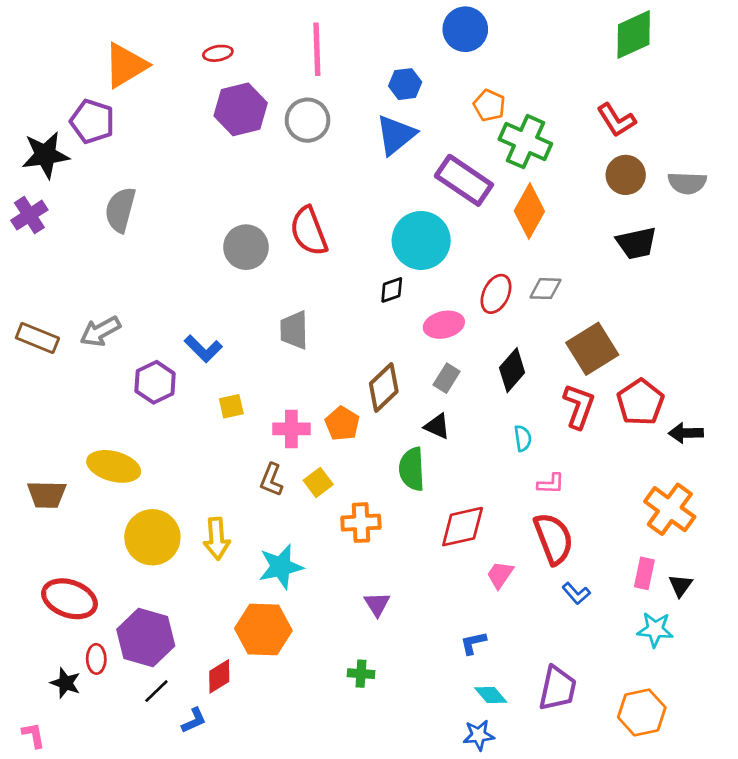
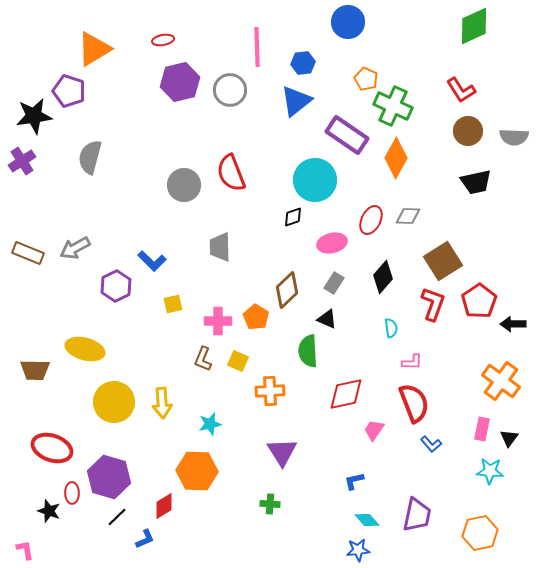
pink line: (317, 49) -> (257, 47), moved
yellow square: (318, 482) -> (238, 361), turned -30
cyan star: (281, 567) -> (210, 424), size x0.7
purple triangle: (377, 604) -> (282, 452), size x1.5

